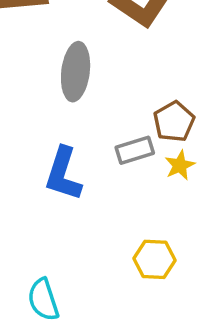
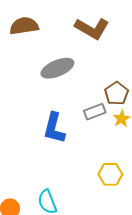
gray ellipse: (76, 72) -> (57, 68), turned 64

